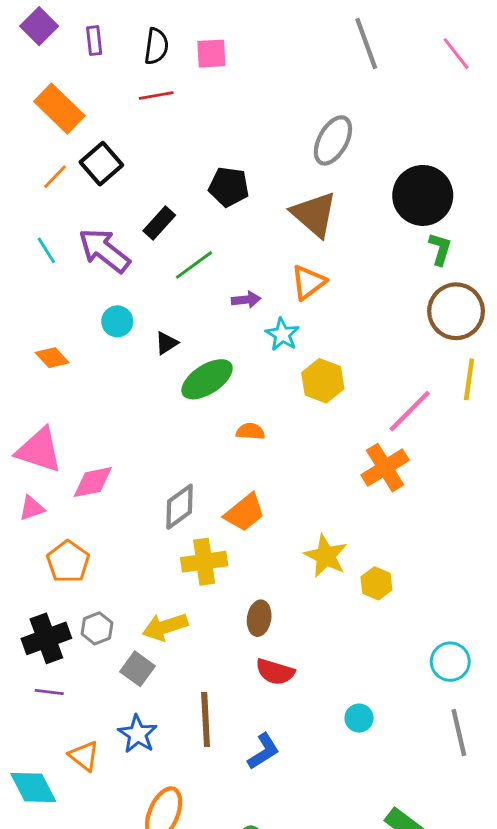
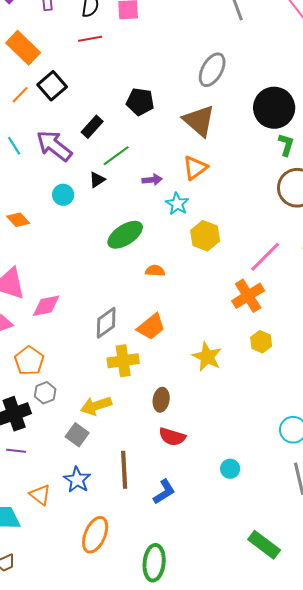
black triangle: (166, 343) -> (97, 180), moved
yellow hexagon: (376, 583) -> (261, 342), moved
gray hexagon: (97, 628) -> (45, 393), moved

